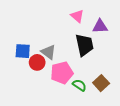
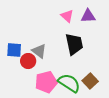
purple triangle: (100, 26) -> (88, 16), moved
pink pentagon: (62, 73) -> (46, 82), moved
green semicircle: (79, 85) -> (69, 83), size x1.6

